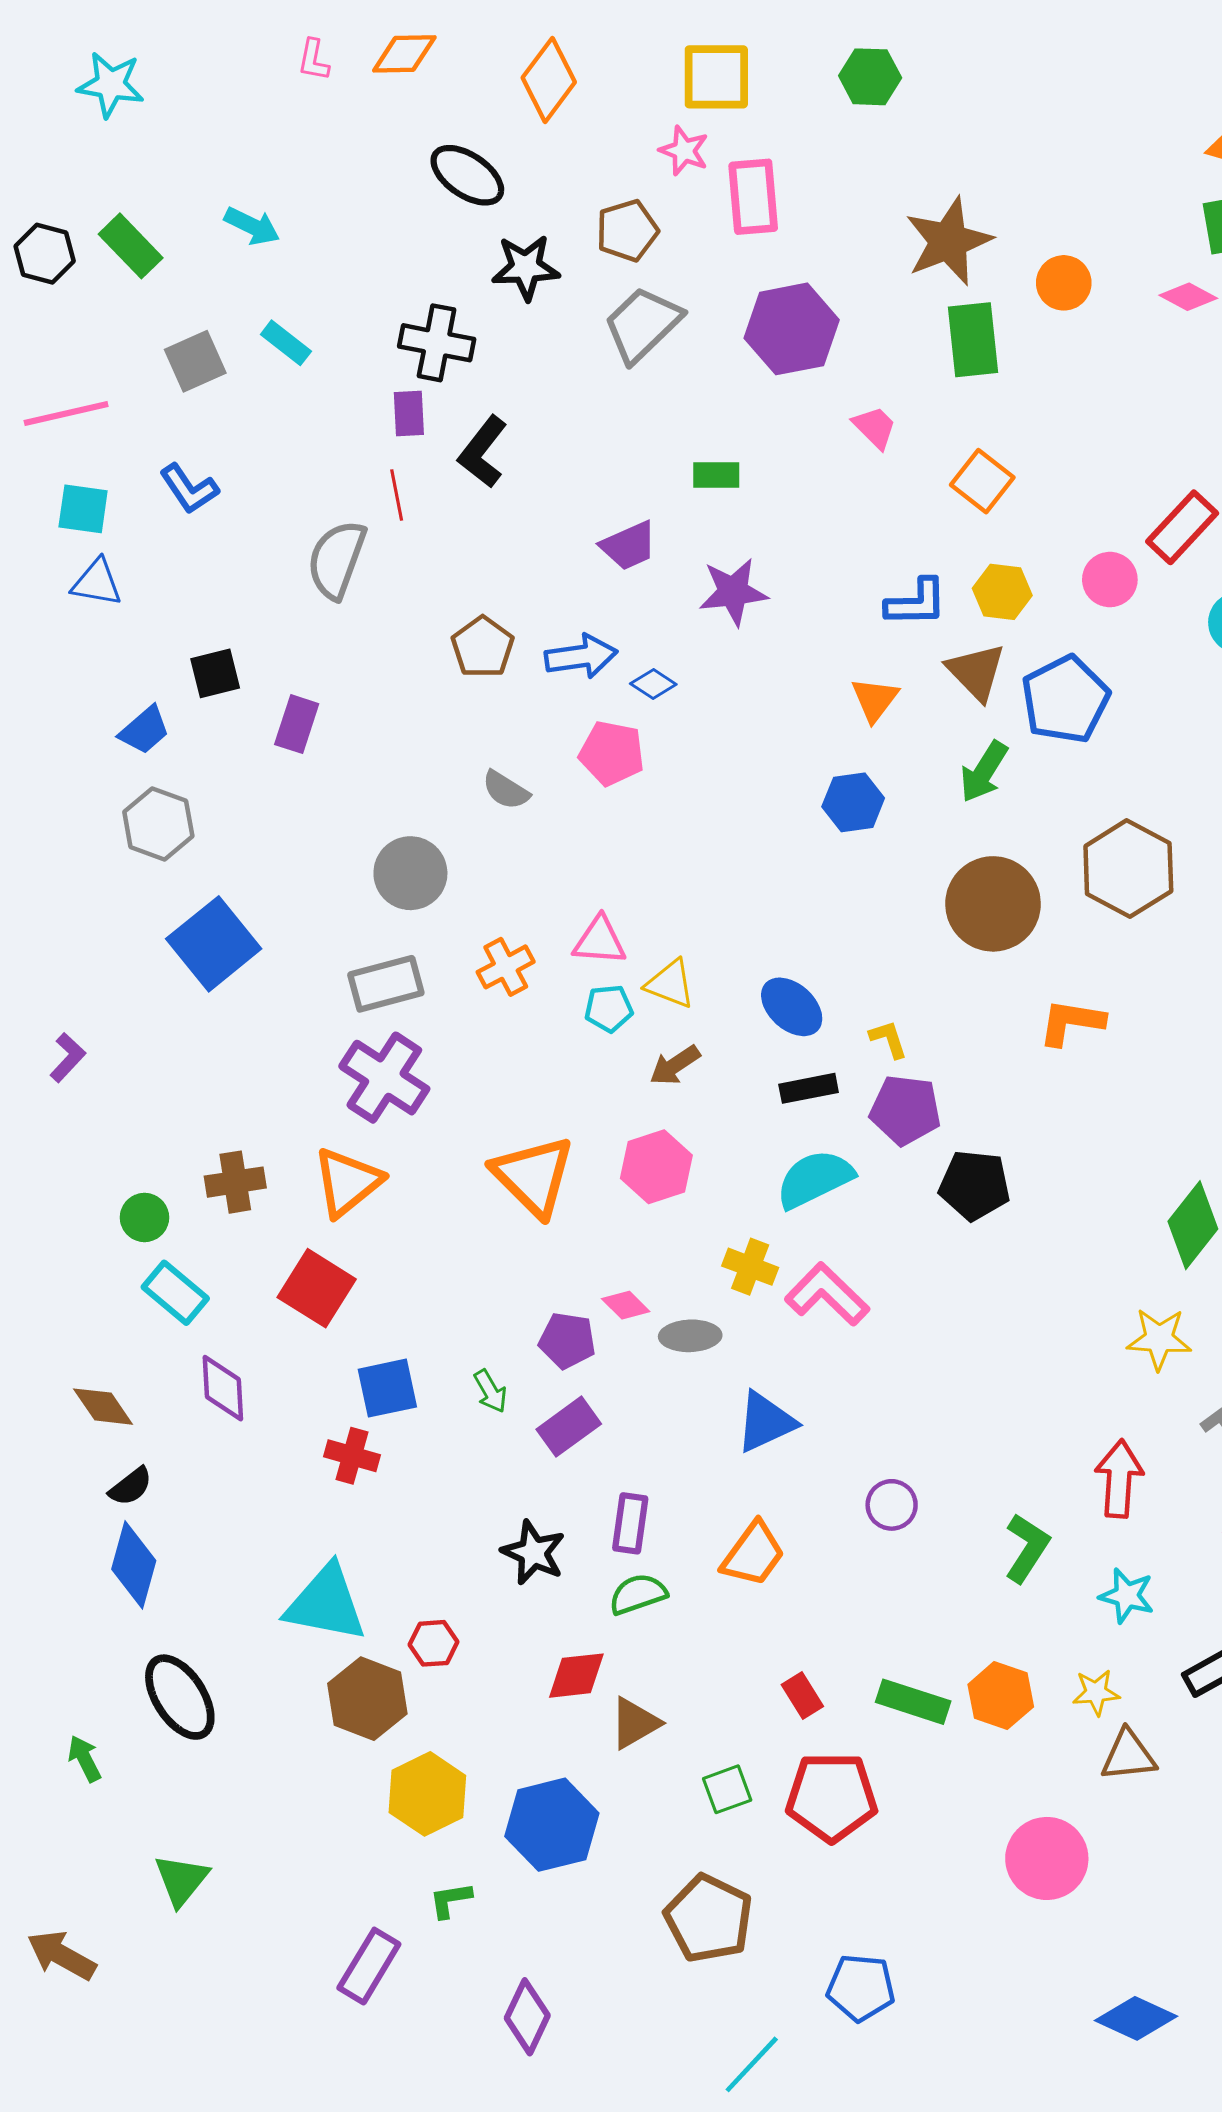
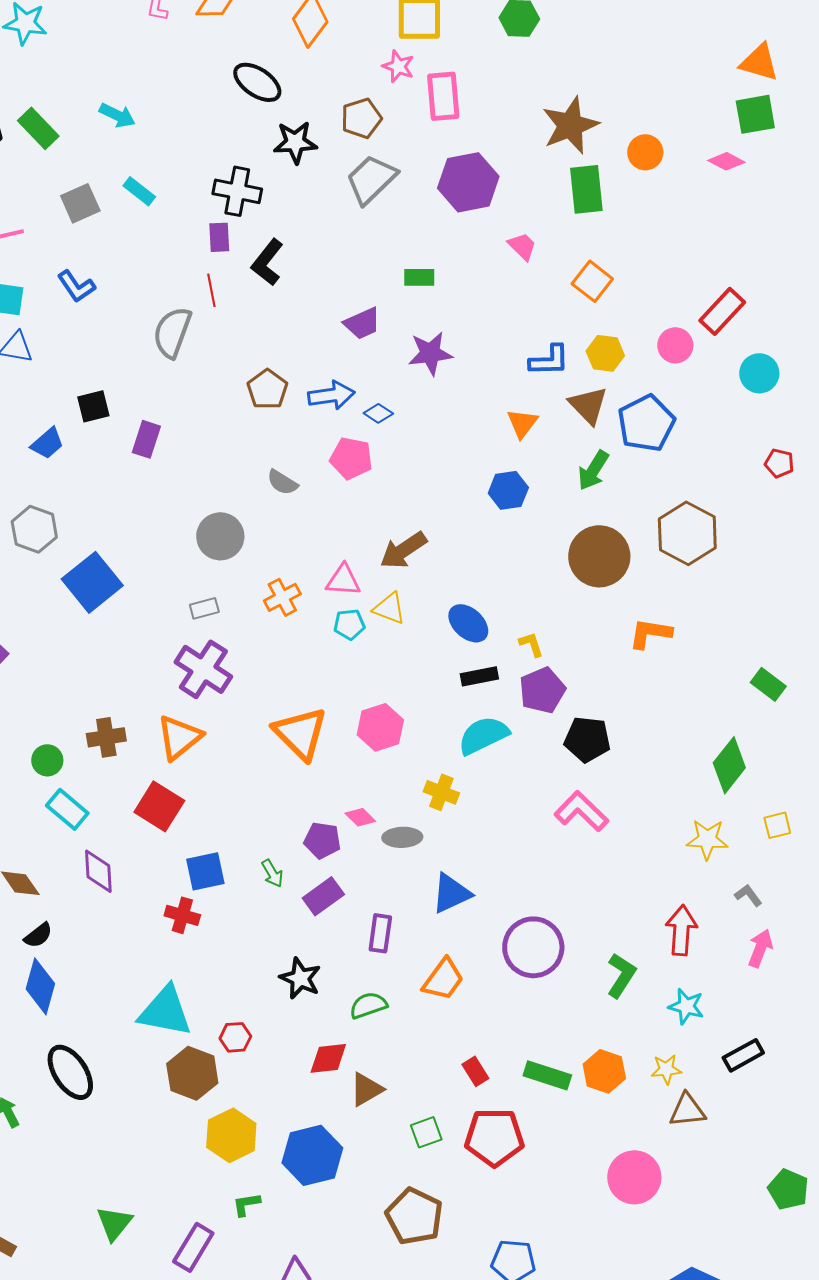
gray hexagon: (158, 824) -> (34, 529), moved
gray rectangle: (386, 984) -> (204, 608), size x0.6
brown arrow: (675, 1065) -> (403, 550), moved, size x1.4
purple pentagon: (905, 1110) -> (542, 690), turned -30
pink L-shape: (827, 1294) -> (581, 811), moved
purple circle: (892, 1505) -> (533, 947), size x1.8
purple rectangle: (630, 1523) -> (380, 933), moved
green triangle: (181, 1880) -> (114, 1223), moved

